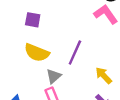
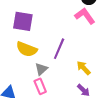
purple square: (33, 20) -> (23, 21), size x1.5

